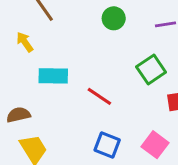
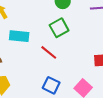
green square: (151, 70) -> (59, 28), moved

